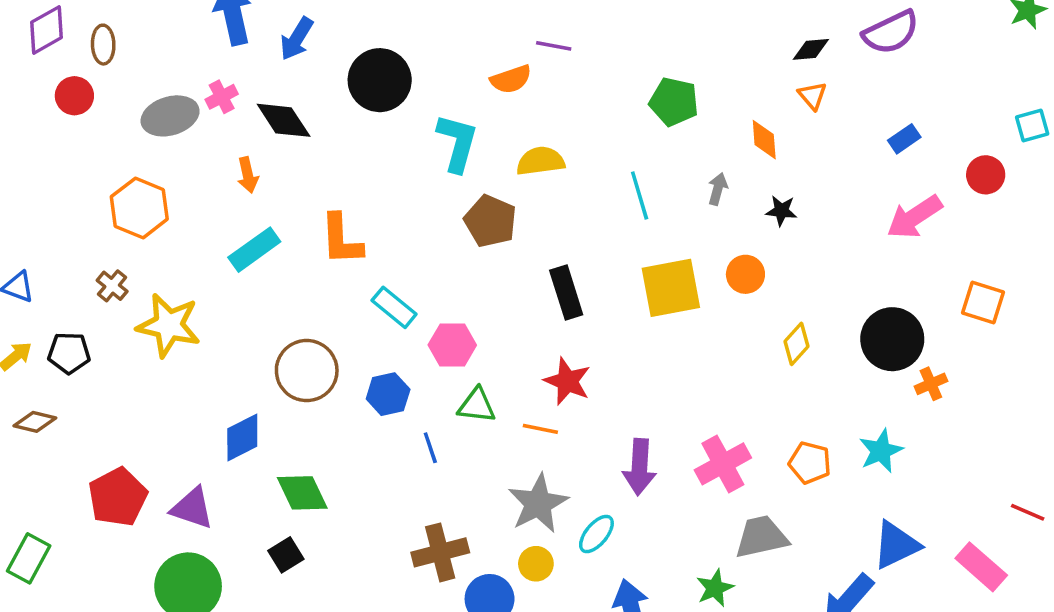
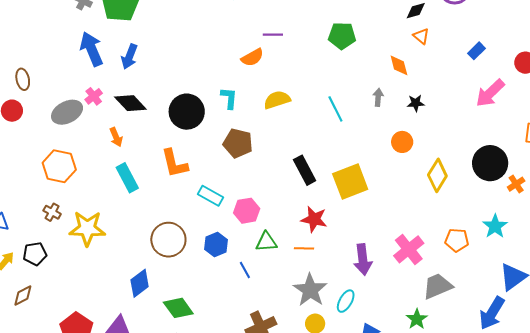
black circle: (380, 80) -> (187, 112), moved
green pentagon: (674, 102) -> (342, 36), moved
cyan L-shape: (457, 143) -> (229, 98), size x0.7
brown pentagon: (490, 221) -> (238, 143), moved
cyan rectangle: (254, 250) -> (127, 178), turned -72
yellow square: (671, 288) -> (350, 182), moved
yellow diamond: (796, 344) -> (437, 175), size x1.4
brown diamond: (35, 422) -> (23, 295), turned -30

